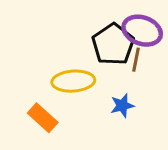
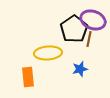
orange rectangle: (43, 118) -> (28, 77), turned 42

